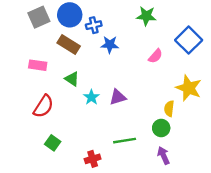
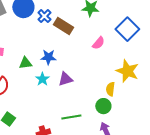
blue cross: (94, 25) -> (44, 16), turned -32
brown rectangle: (69, 45) -> (63, 26), moved
blue star: (110, 45) -> (48, 57), moved
green triangle: (72, 79) -> (25, 63), turned -40

